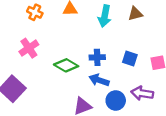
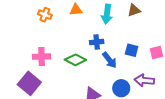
pink cross: (29, 48) -> (42, 57), moved, turned 36
blue cross: (97, 57) -> (97, 42), moved
blue arrow: (99, 80) -> (109, 60), moved, turned -144

